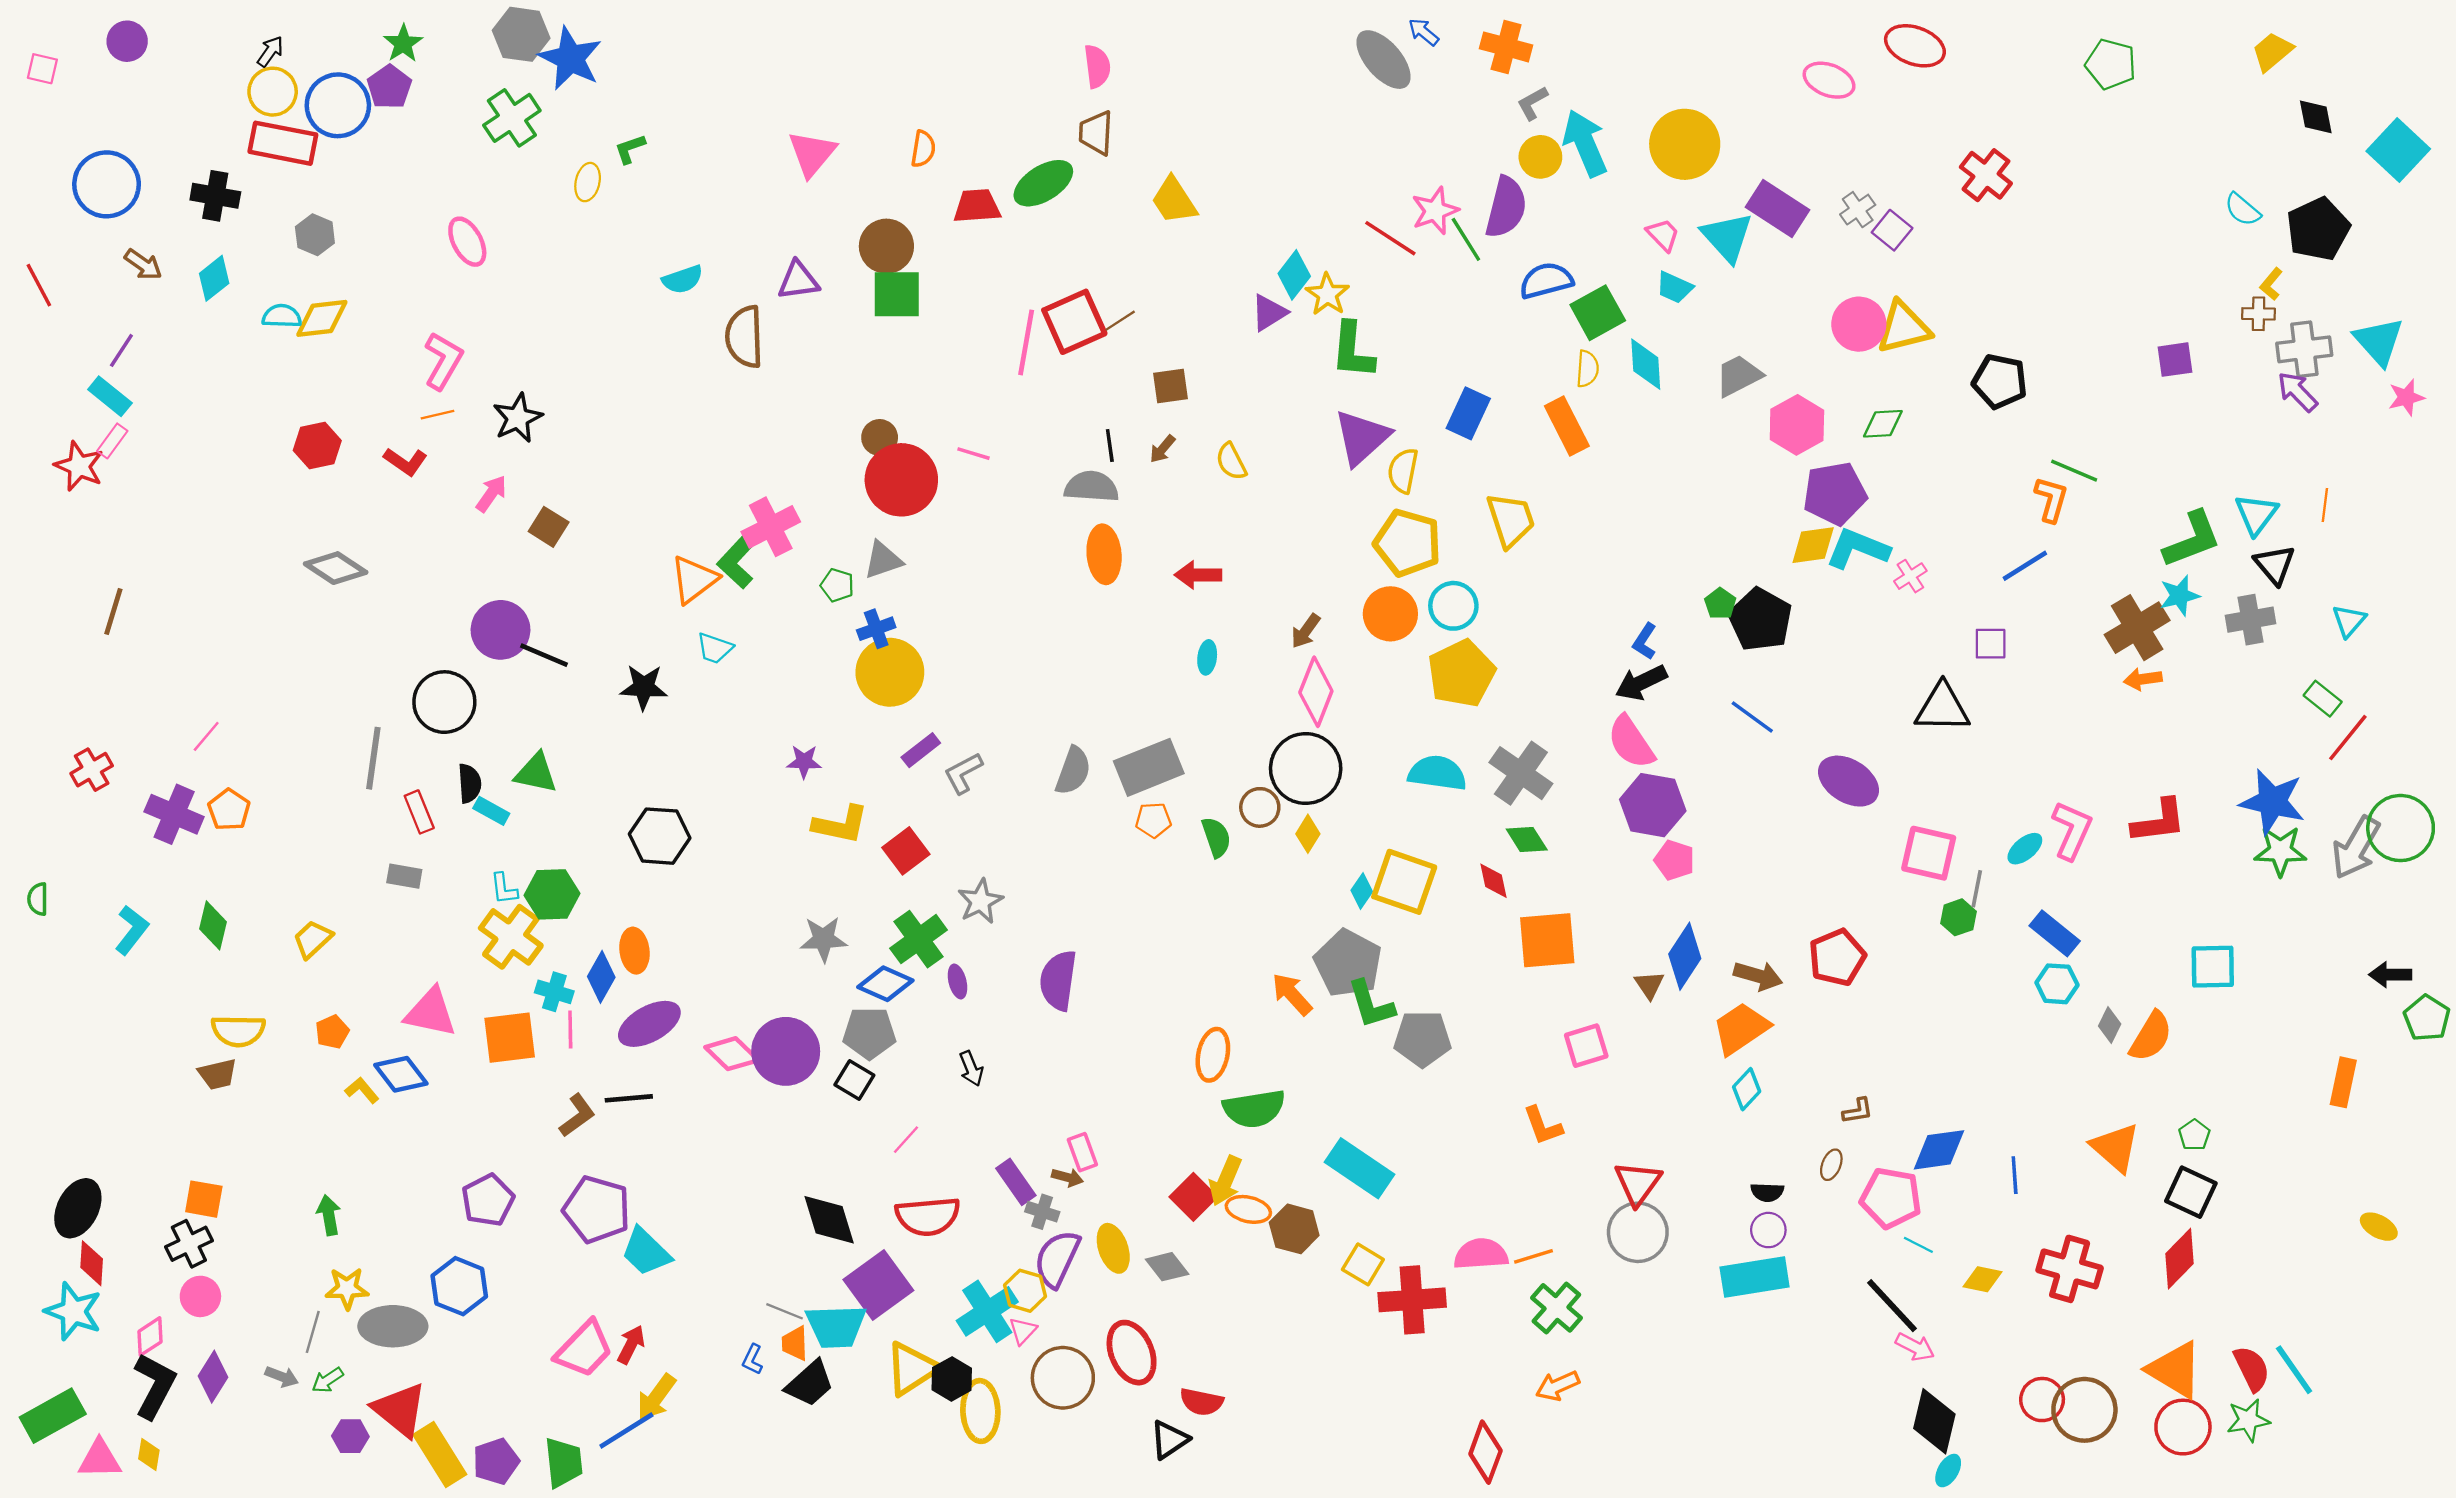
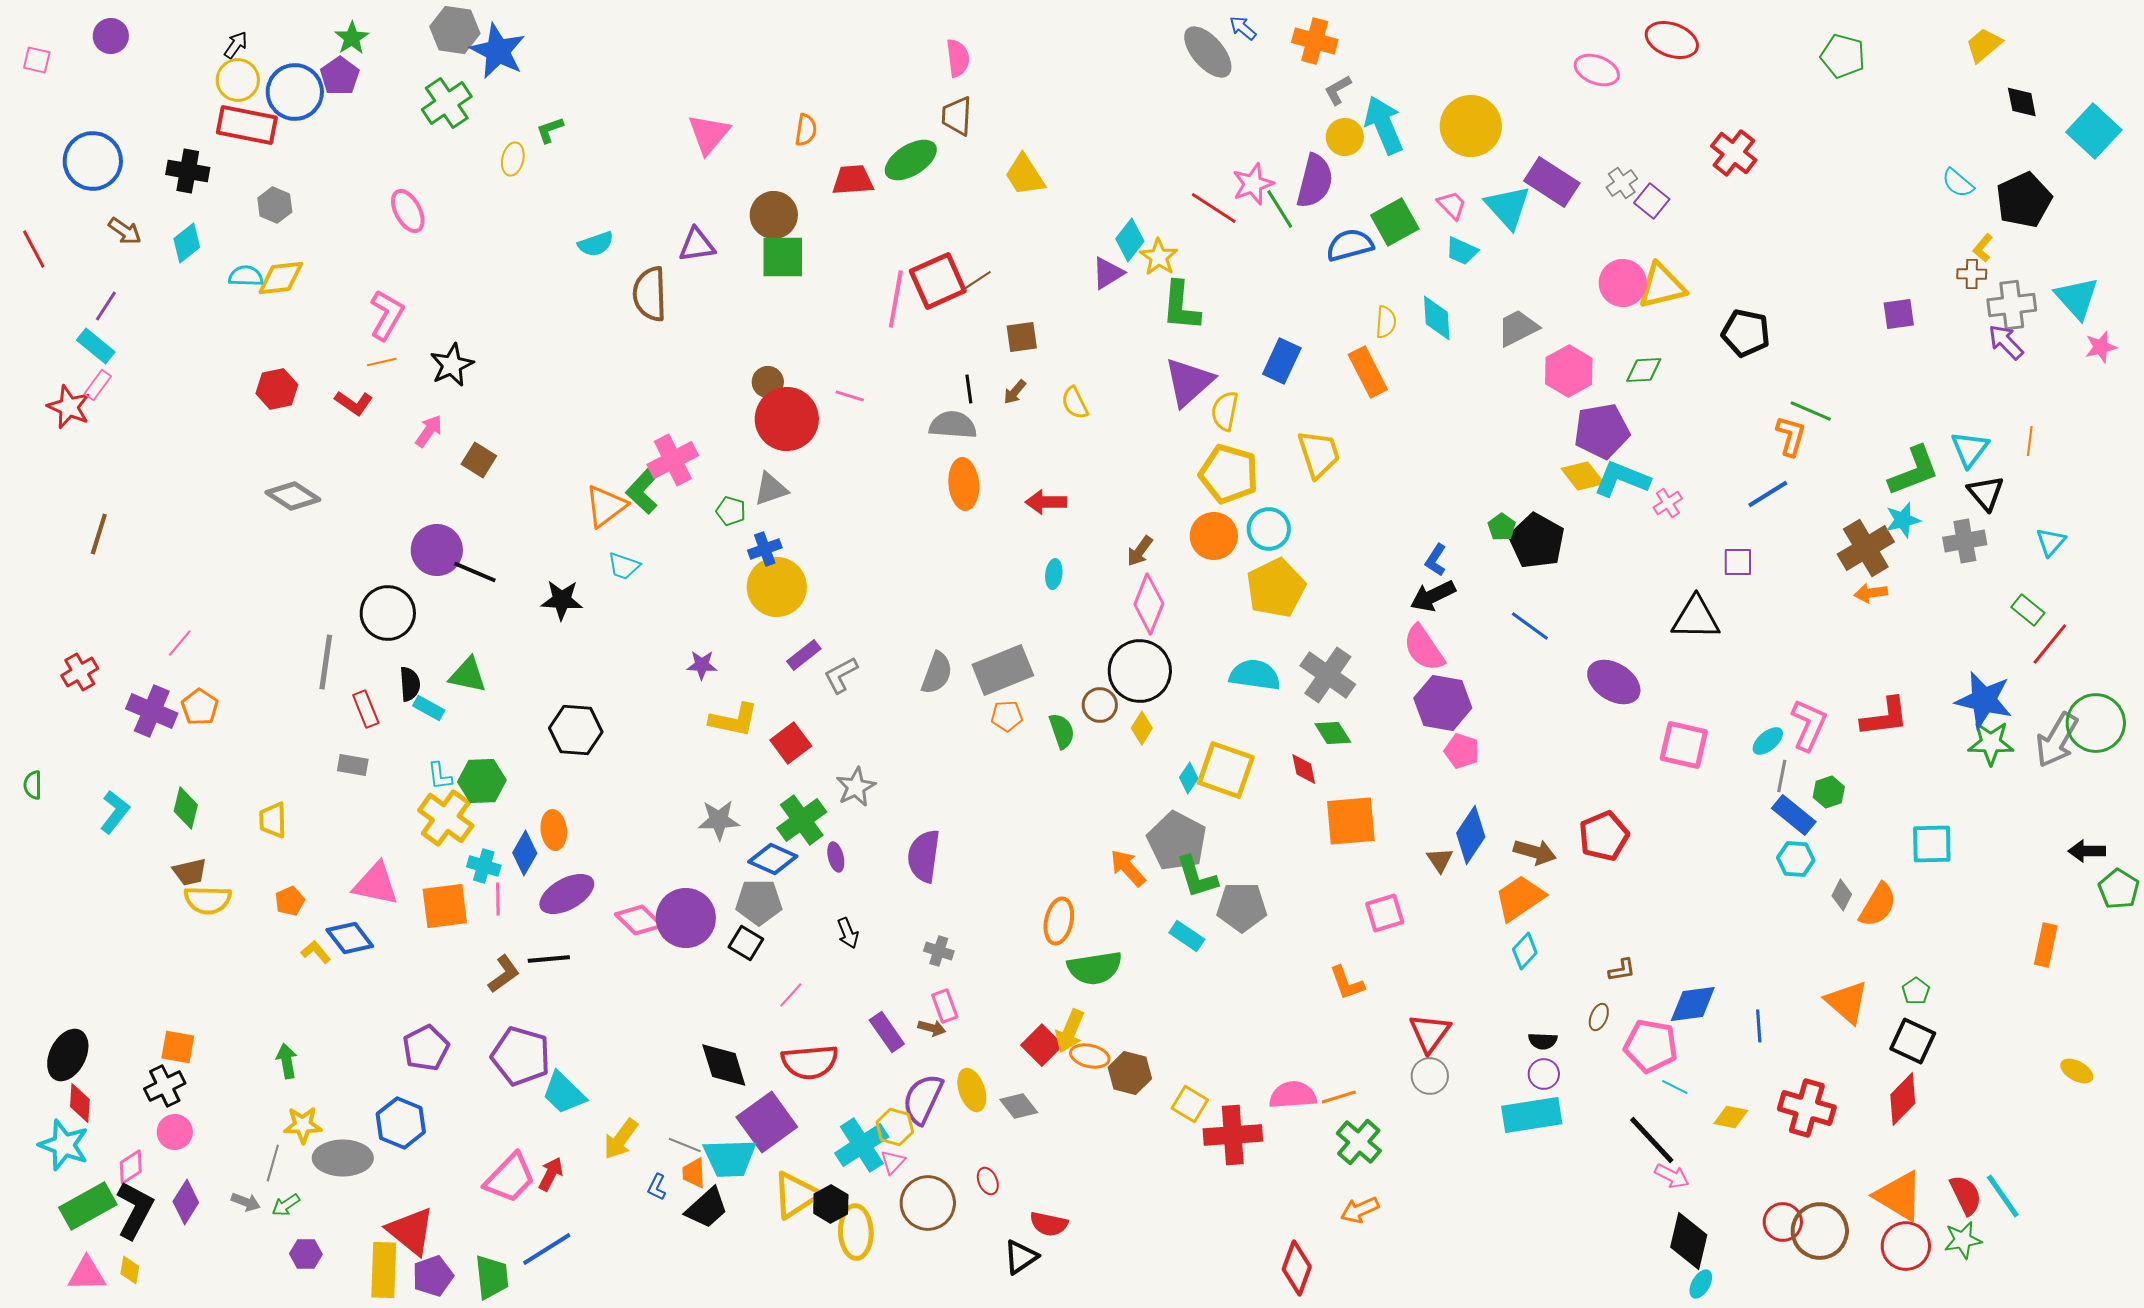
green square: (1598, 313) -> (1395, 222), moved
yellow diamond: (1813, 545) -> (1583, 476), turned 60
gray line: (1977, 889) -> (1782, 776), moved
green hexagon: (1958, 917) -> (1829, 792), moved
yellow trapezoid: (313, 939) -> (273, 820), turned -48
brown trapezoid: (218, 1074) -> (190, 872), moved
cyan rectangle: (1359, 1168) -> (1187, 936), moved, size x0.6
gray cross: (1042, 1212) -> (939, 951), moved
gray circle: (1638, 1232) -> (1430, 1076), size x0.7
red ellipse: (1132, 1353) -> (988, 1181), size x0.5
yellow arrow: (656, 1397) -> (621, 1139), moved
red triangle: (400, 1410) -> (411, 1231), moved
green rectangle: (53, 1416) -> (88, 1206), moved
yellow rectangle: (440, 1455) -> (384, 1270), turned 34

